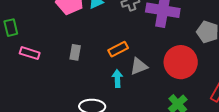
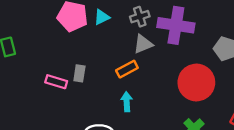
pink rectangle: (30, 53) -> (56, 82), moved
gray triangle: (139, 66) -> (143, 44), moved

